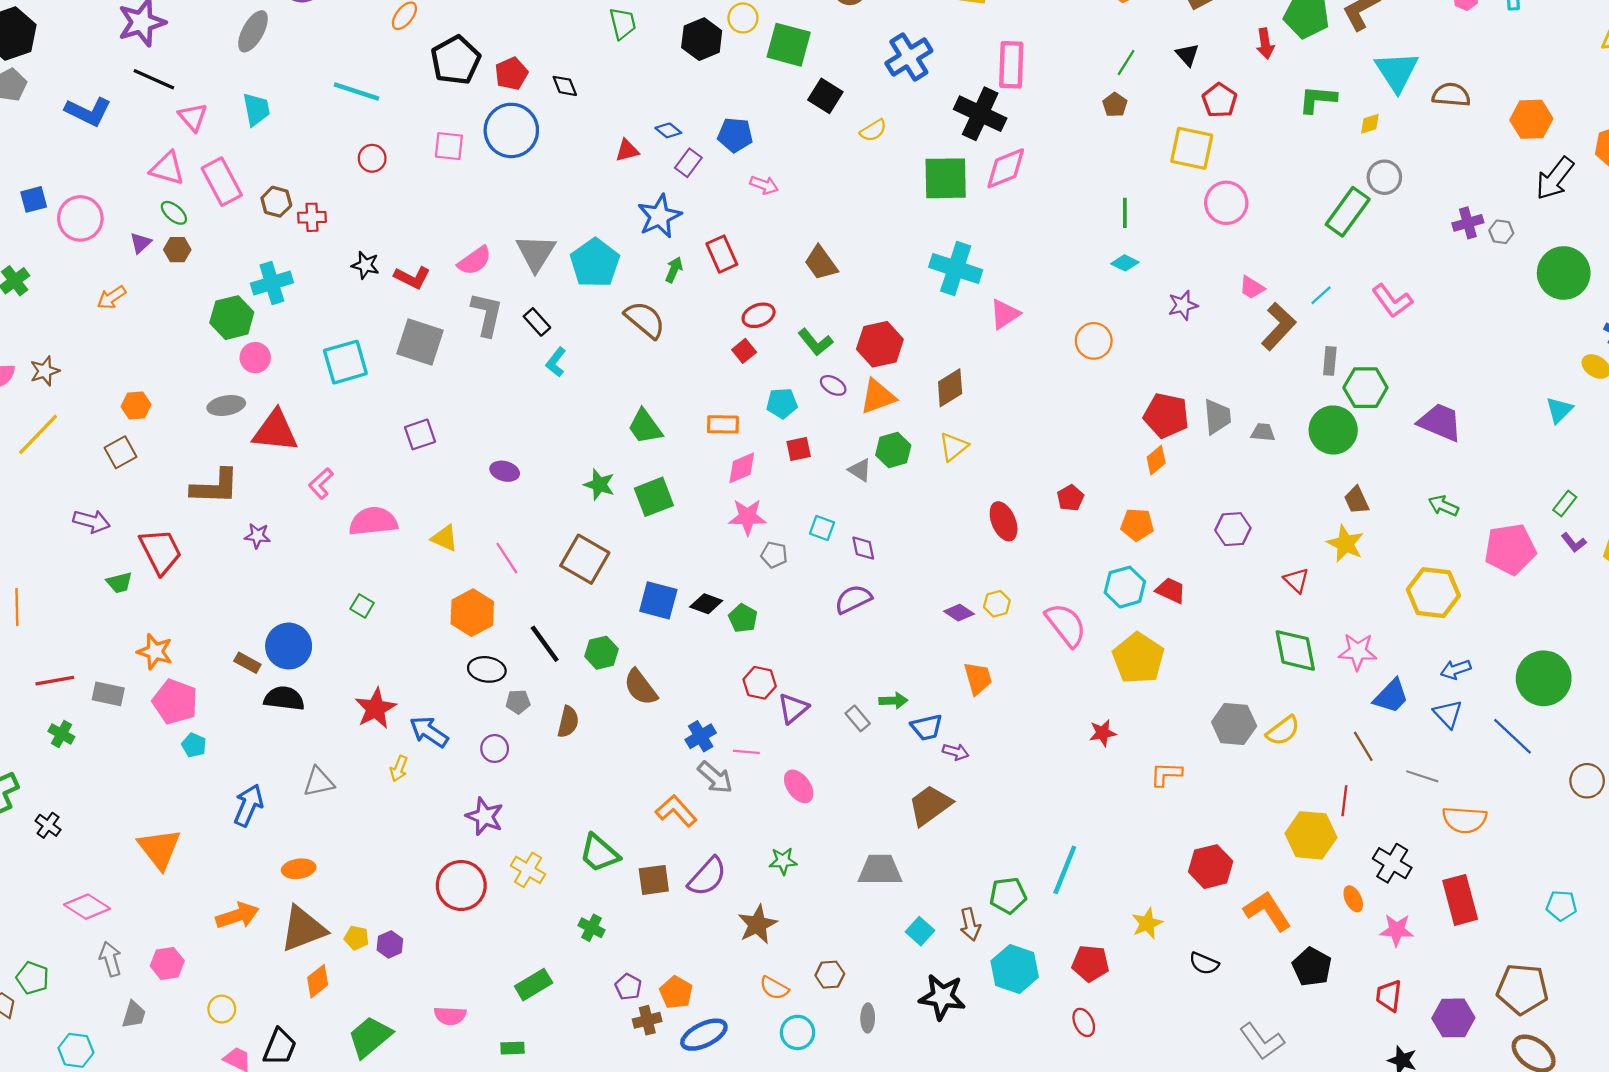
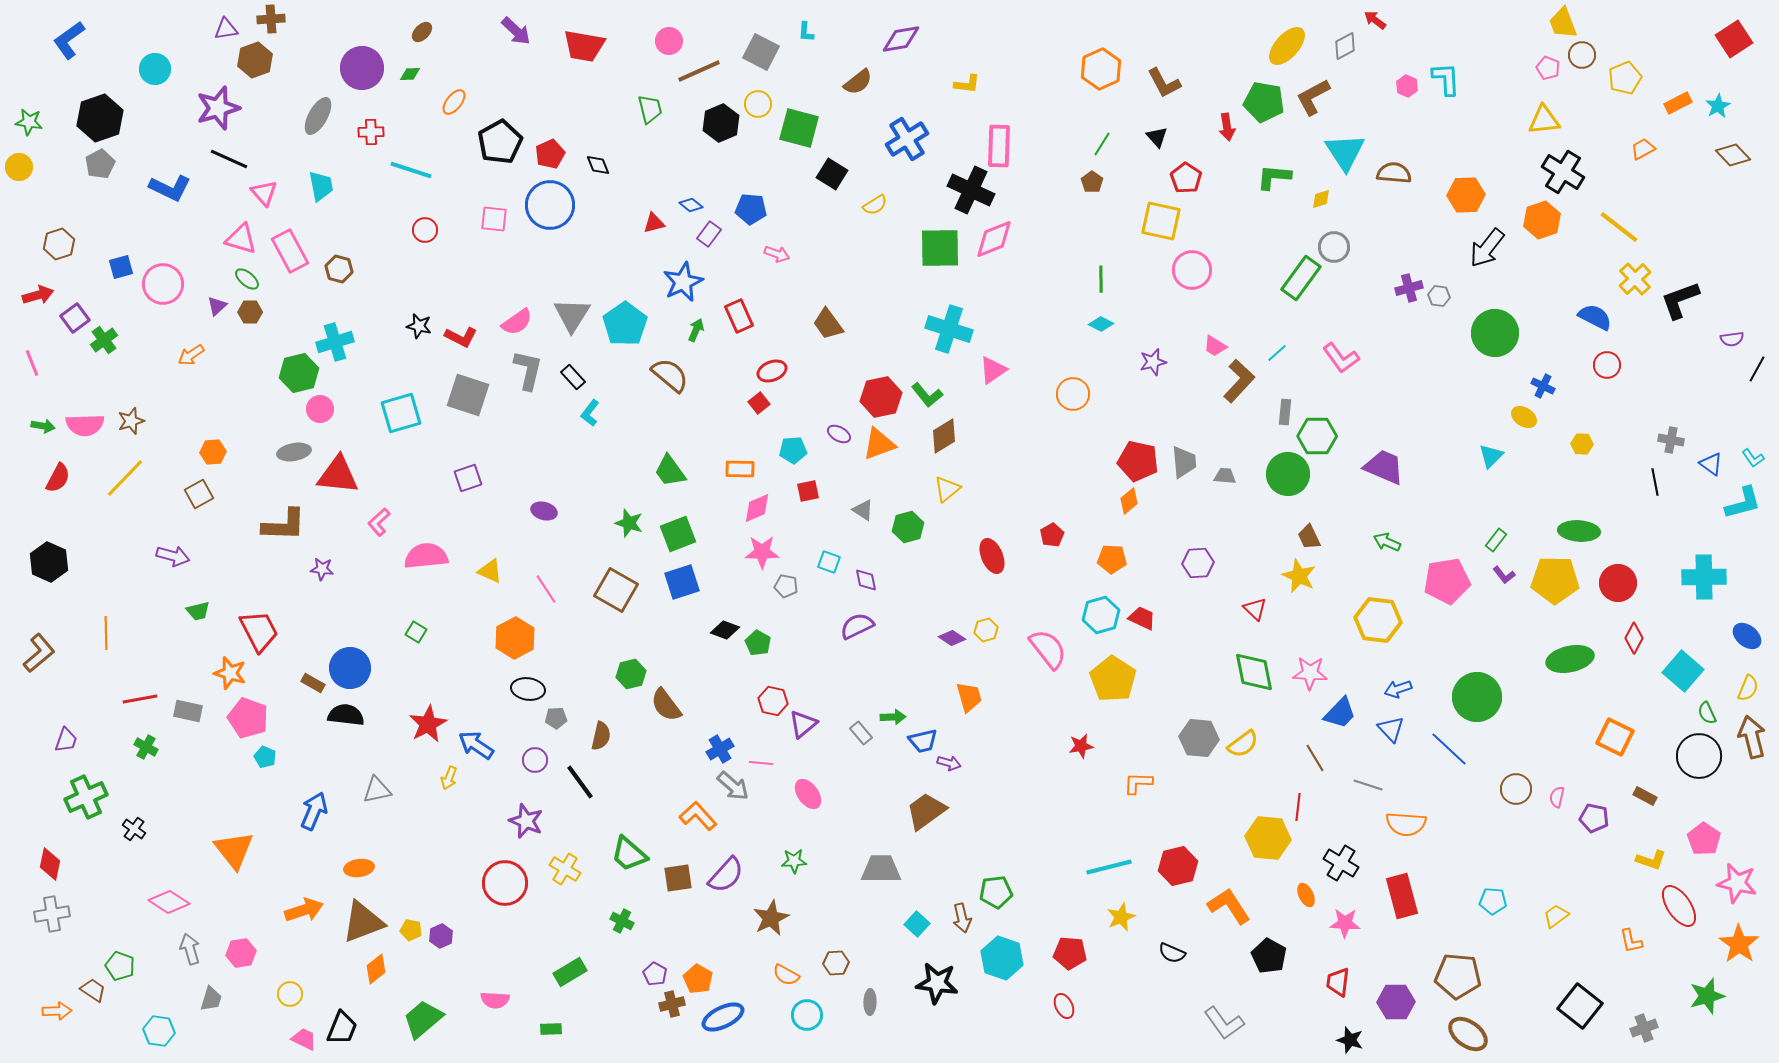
red cross: (312, 217) -> (371, 132), moved
green L-shape: (815, 342) -> (927, 395), moved
green hexagon: (893, 450) -> (908, 527), moved
red trapezoid: (161, 551) -> (259, 631), moved
blue square: (658, 600) -> (682, 582), moved, turned -33
black line: (545, 644) -> (580, 782), moved
cyan line: (1065, 870) -> (1109, 867), moved, turned 54

